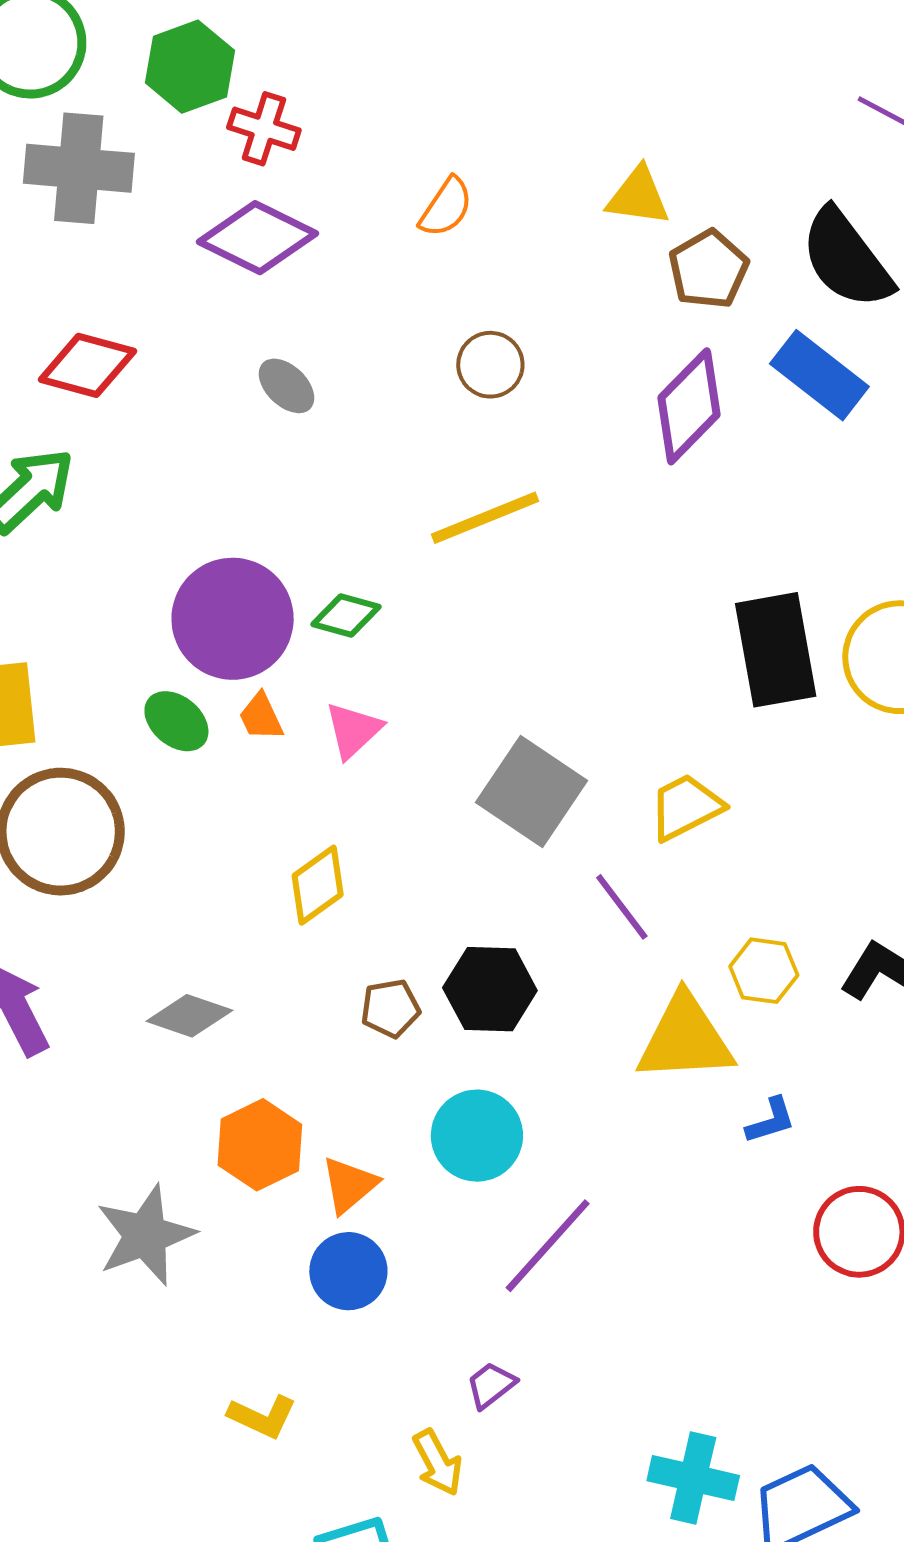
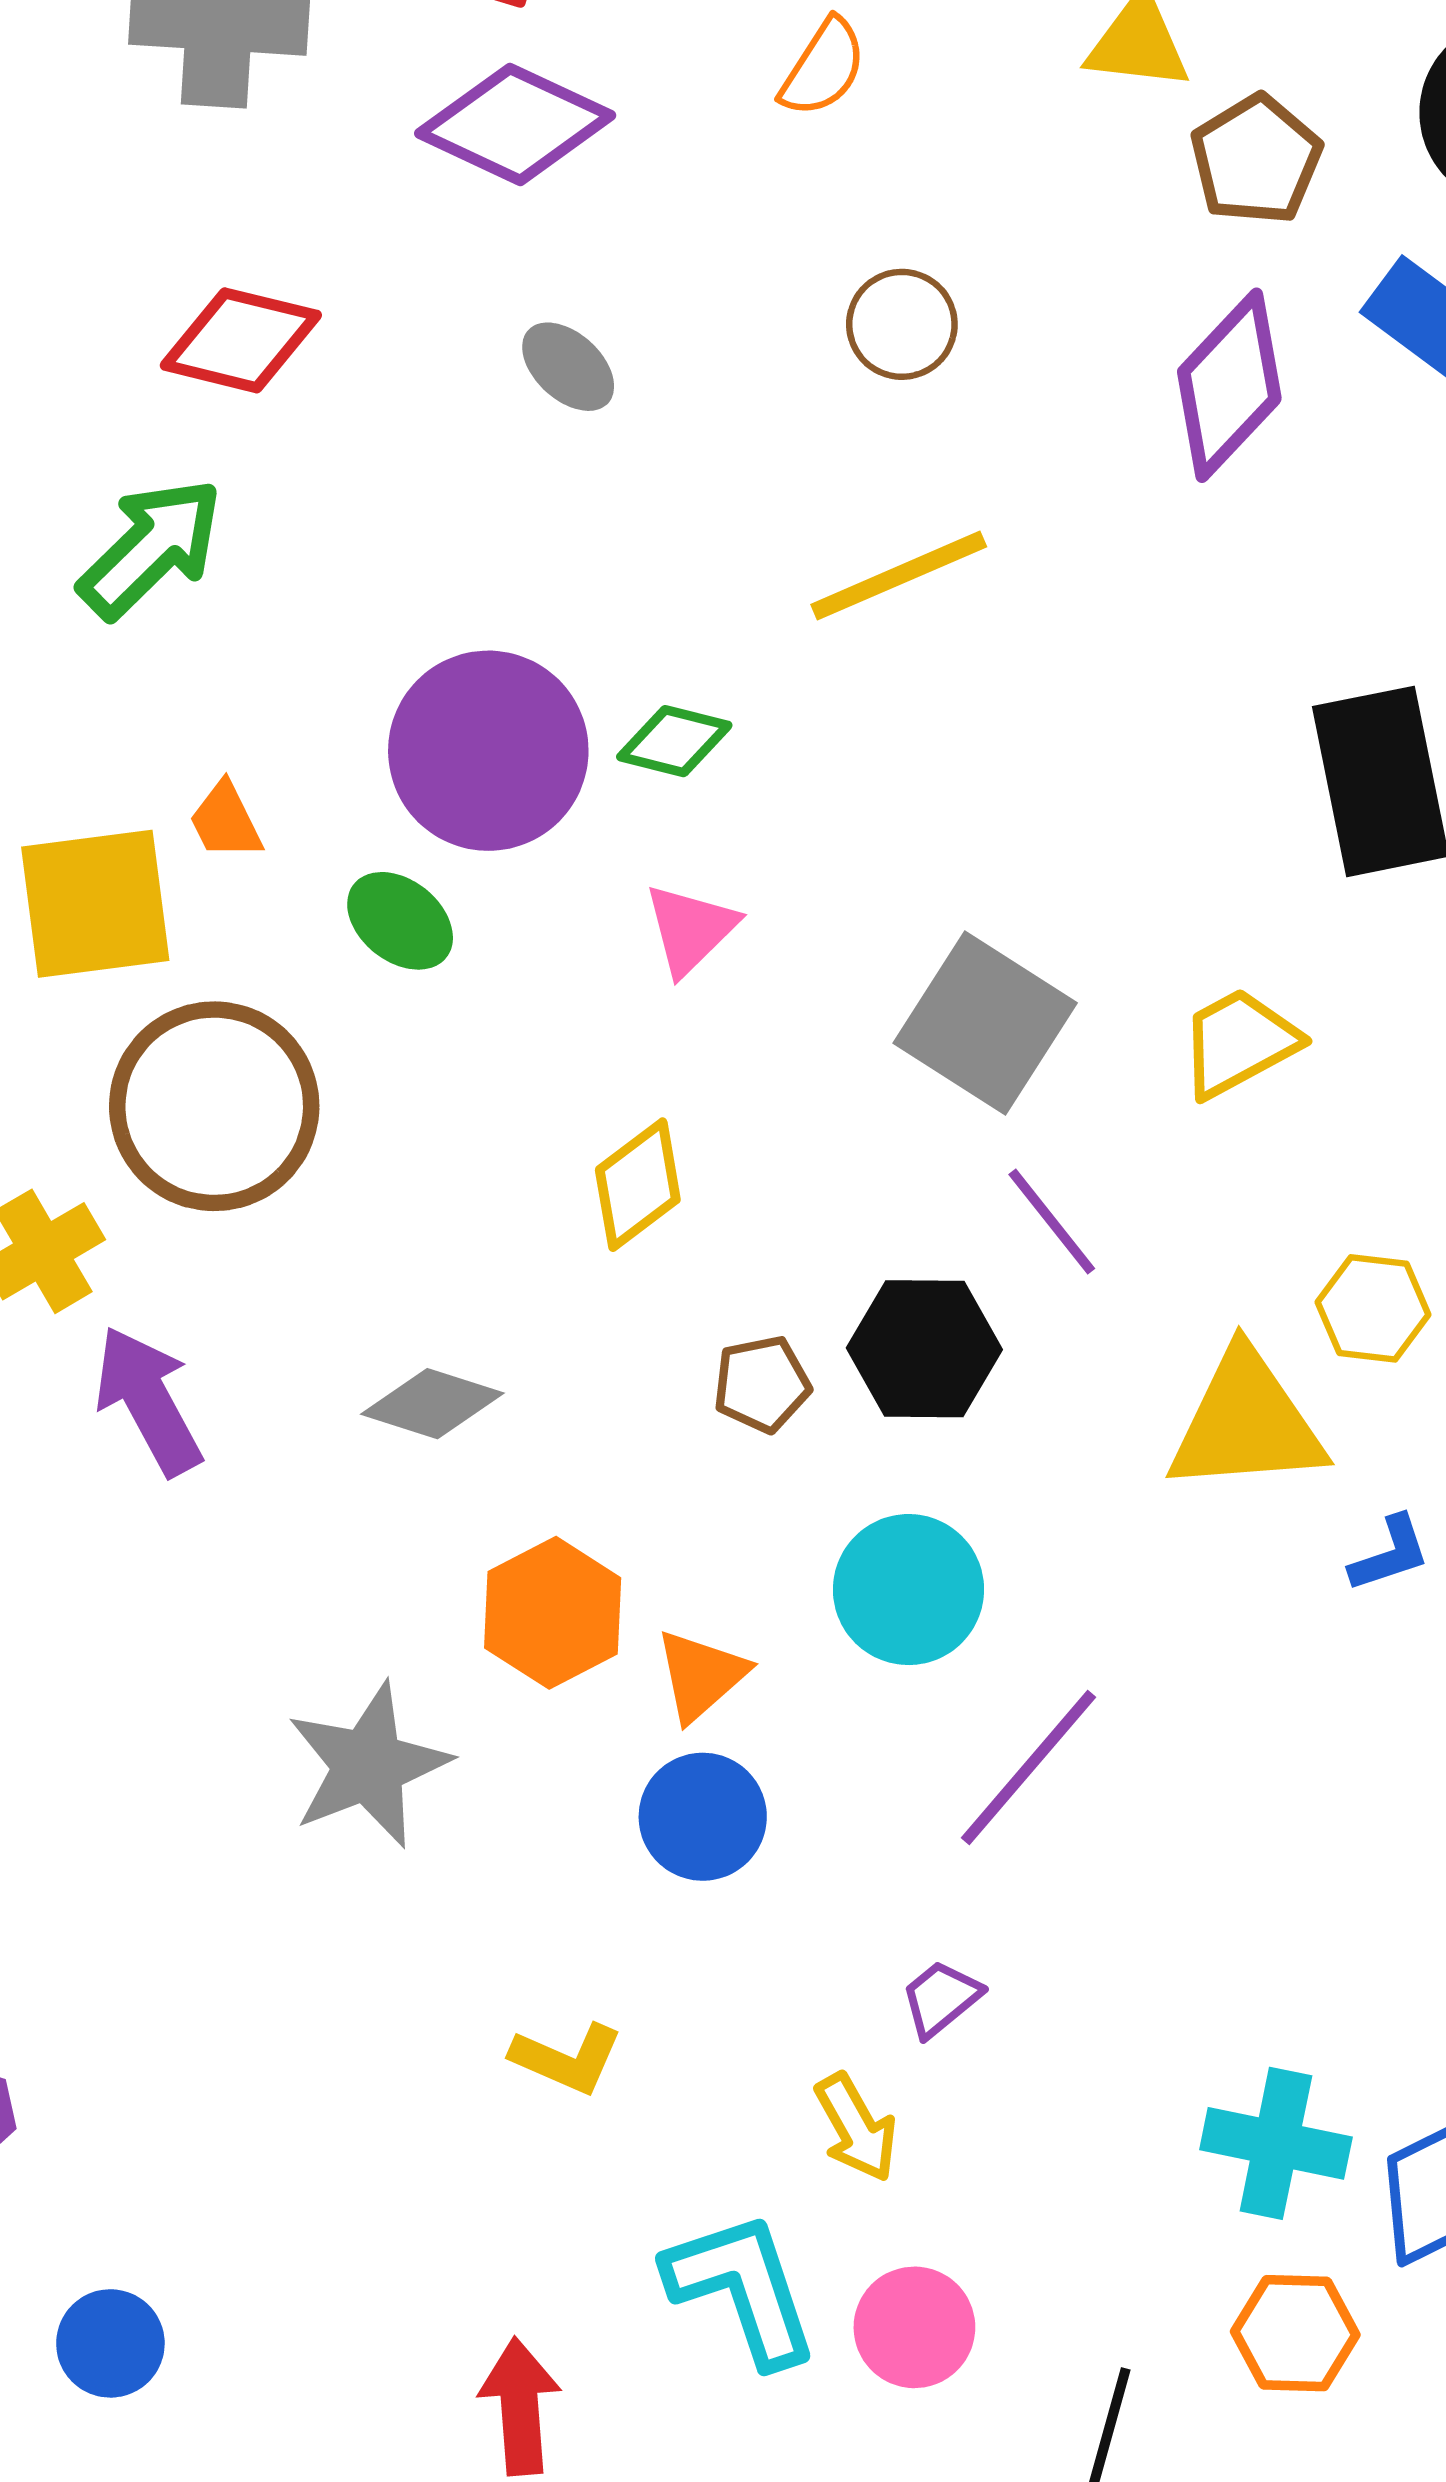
orange trapezoid: (261, 717) -> (226, 821), moved
purple line: (622, 907) -> (1052, 1221), moved

